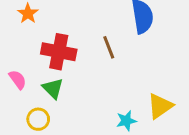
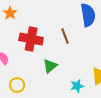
green triangle: (53, 88) -> (50, 66), moved, turned 35

